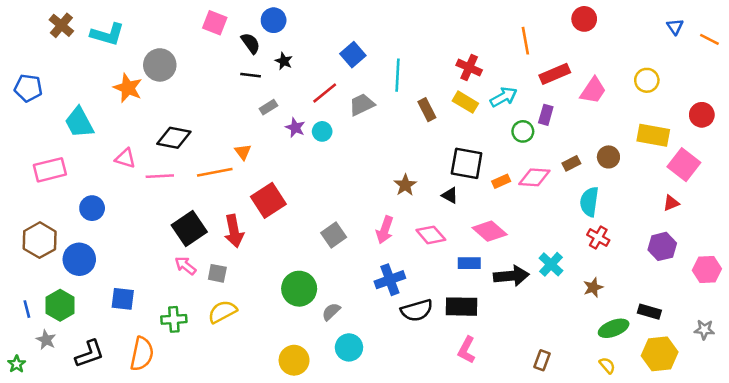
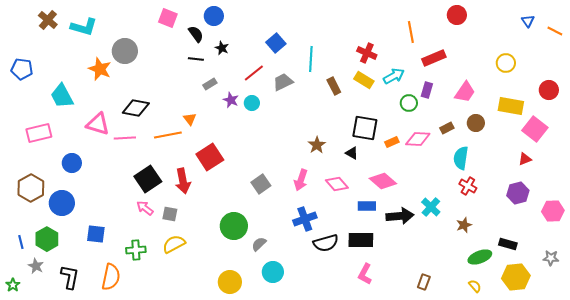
pink trapezoid: (593, 91) -> (465, 92), moved
pink triangle: (125, 158) -> (98, 124), size x1.4
black L-shape: (89, 354) -> (70, 277), turned -60

